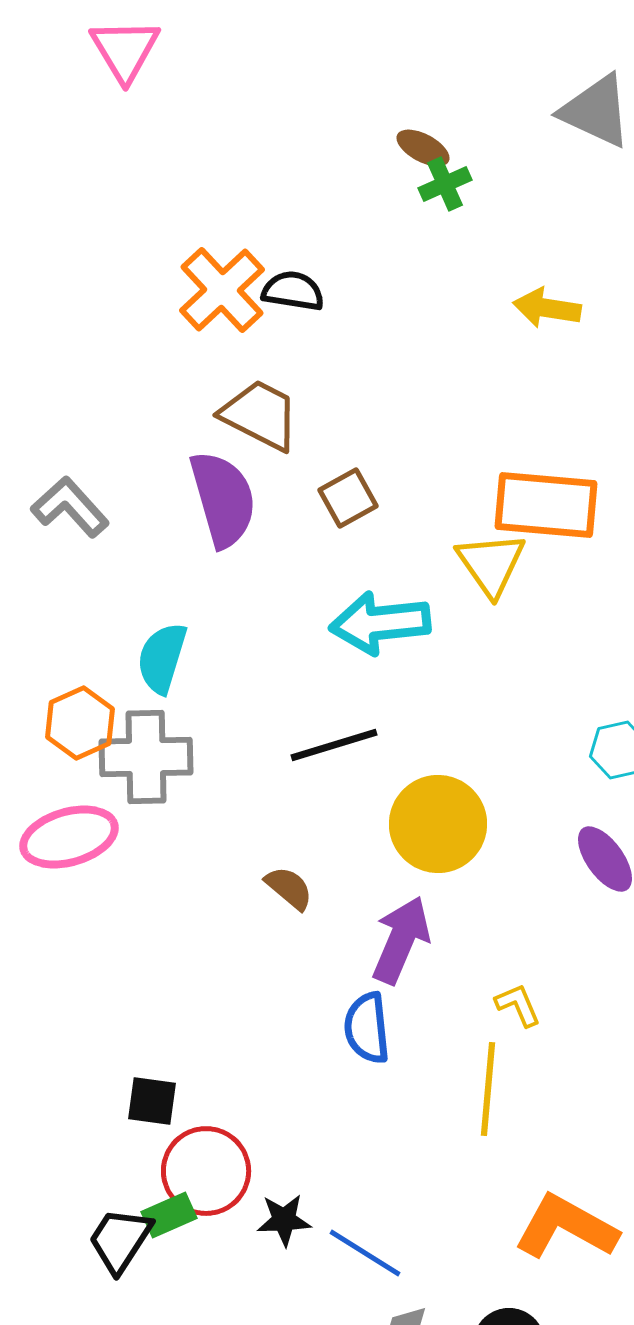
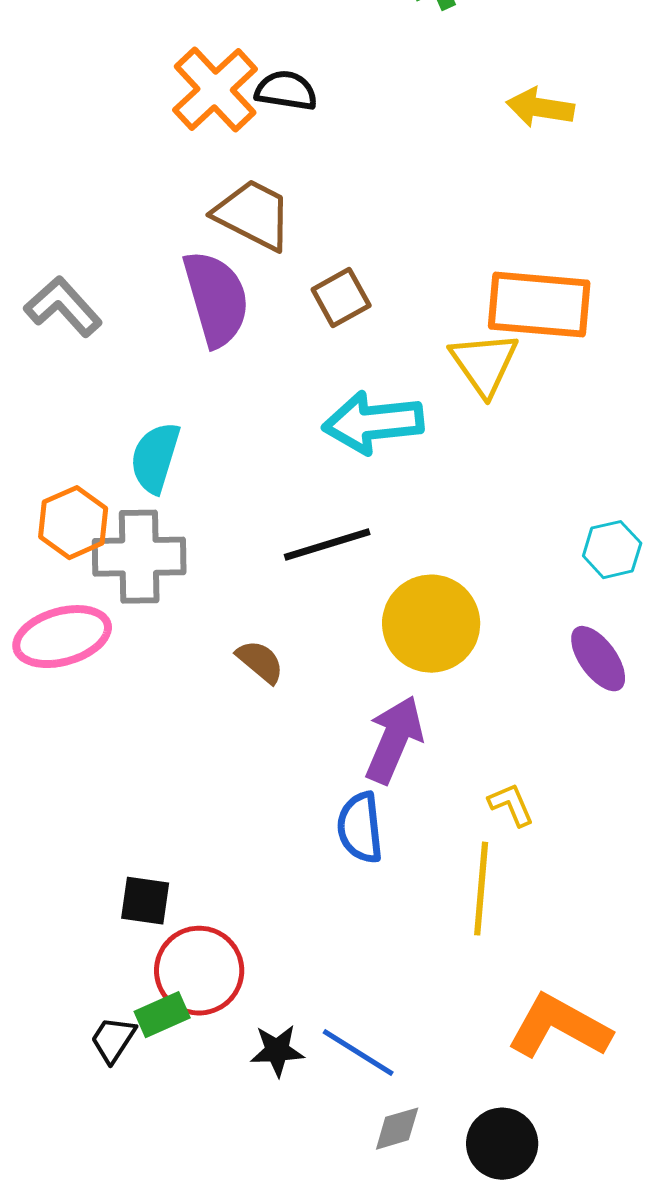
brown semicircle: (289, 888) -> (260, 662), moved
black star: (284, 1220) -> (277, 1051), moved
black trapezoid: (120, 1240) -> (113, 1040), size x0.7

